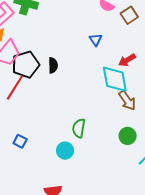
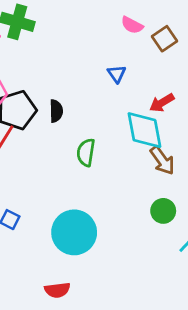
green semicircle: (79, 128) -> (86, 152), moved
cyan circle: (65, 151) -> (74, 232), size x1.8

